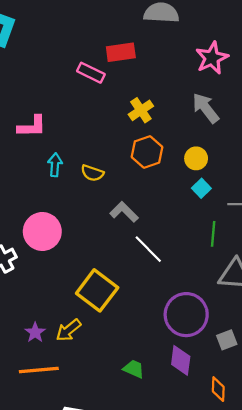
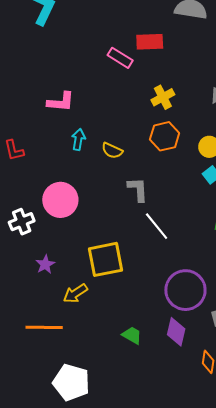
gray L-shape: (124, 212) -> (138, 189), turned 36
yellow square: (97, 290) -> (105, 259), turned 36
purple star: (35, 332) -> (45, 264), moved

